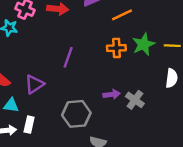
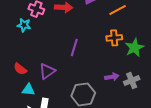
green star: (143, 44) -> (134, 48), moved
gray cross: (135, 100) -> (132, 80), turned 35

